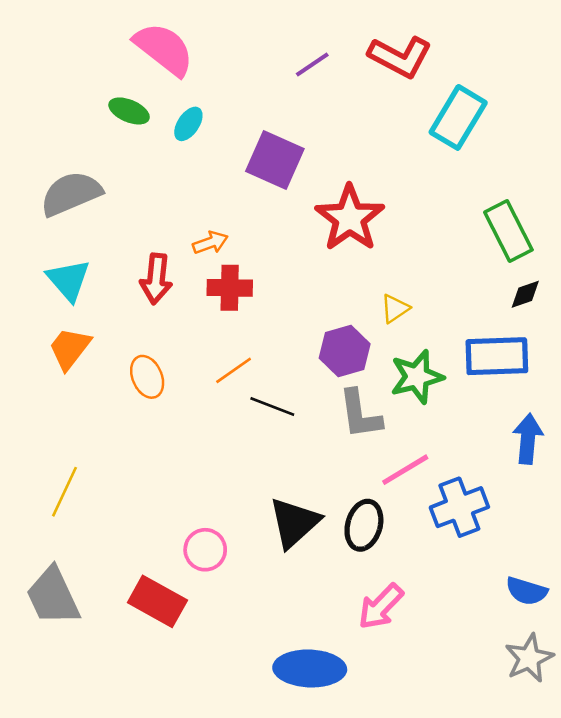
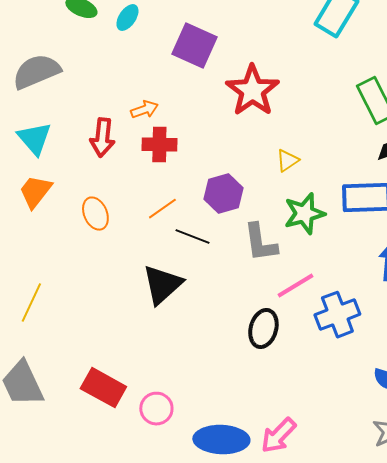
purple hexagon: (345, 351) -> (223, 194), moved
black triangle: (294, 523) -> (162, 285), moved
pink circle: (205, 550) -> (156, 409), moved
pink arrow: (381, 607) -> (278, 436), moved

